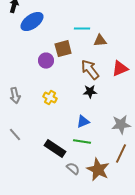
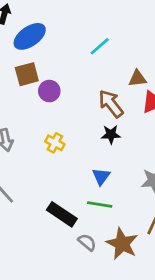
cyan line: (82, 29) -> (100, 46), turned -42
brown triangle: (100, 41) -> (137, 78), moved
brown square: (63, 49) -> (27, 74), moved
blue triangle: (83, 122) -> (101, 176), turned -32

